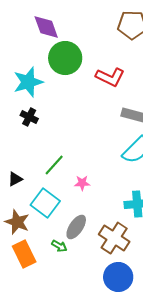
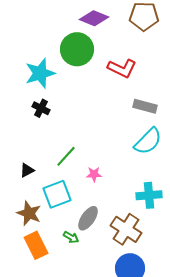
purple diamond: (46, 27) -> (94, 18), moved, turned -48
cyan square: (45, 203) -> (57, 194), turned 32

